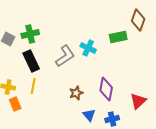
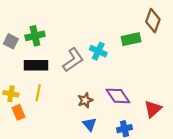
black rectangle: (31, 61) -> (36, 65), turned -65
purple diamond: (106, 89) -> (118, 96), turned -45
blue triangle: (89, 115) -> (90, 124), moved

